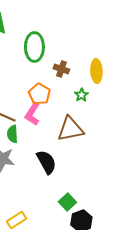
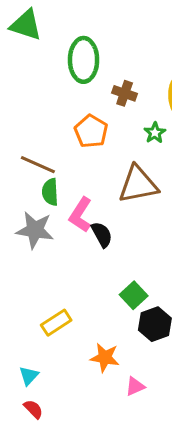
pink L-shape: (32, 114) -> (80, 215), moved
black semicircle: (46, 162) -> (102, 235), size x0.7

